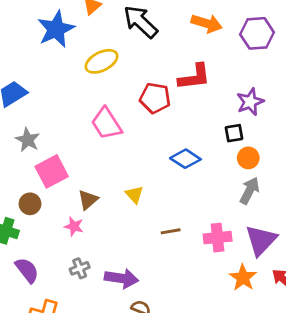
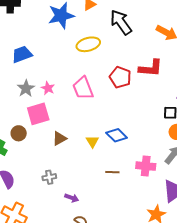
blue diamond: (185, 159) -> (117, 135), moved
pink star: (74, 226) -> (48, 88), moved
pink cross: (218, 238) -> (146, 166), moved
gray cross: (80, 268) -> (49, 177), moved
purple arrow: (121, 278) -> (72, 198), size x0.6

